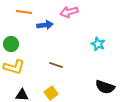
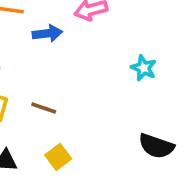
brown line: (56, 65) -> (44, 108), moved

